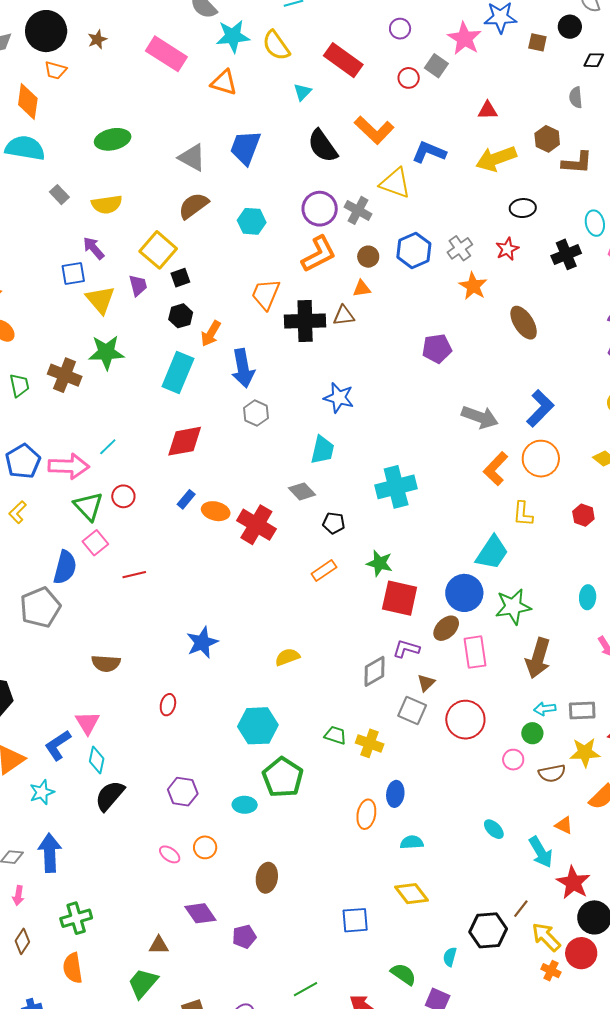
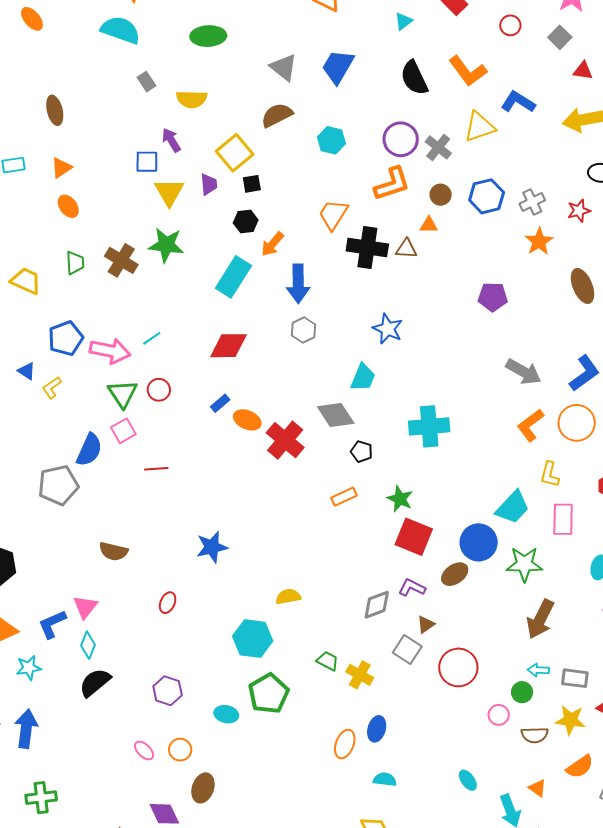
gray square: (436, 66) -> (560, 37), moved
yellow triangle: (395, 183) -> (479, 127), turned -48
gray diamond: (302, 491) -> (336, 415), size x1.4
pink rectangle: (475, 652) -> (563, 519), moved
yellow semicircle: (287, 657) -> (288, 597), moved
brown ellipse: (267, 878) -> (203, 788), moved

